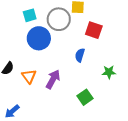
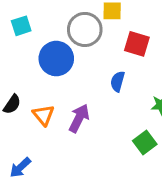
cyan square: (30, 15) -> (21, 26), moved
green square: (85, 97) -> (145, 142), moved

